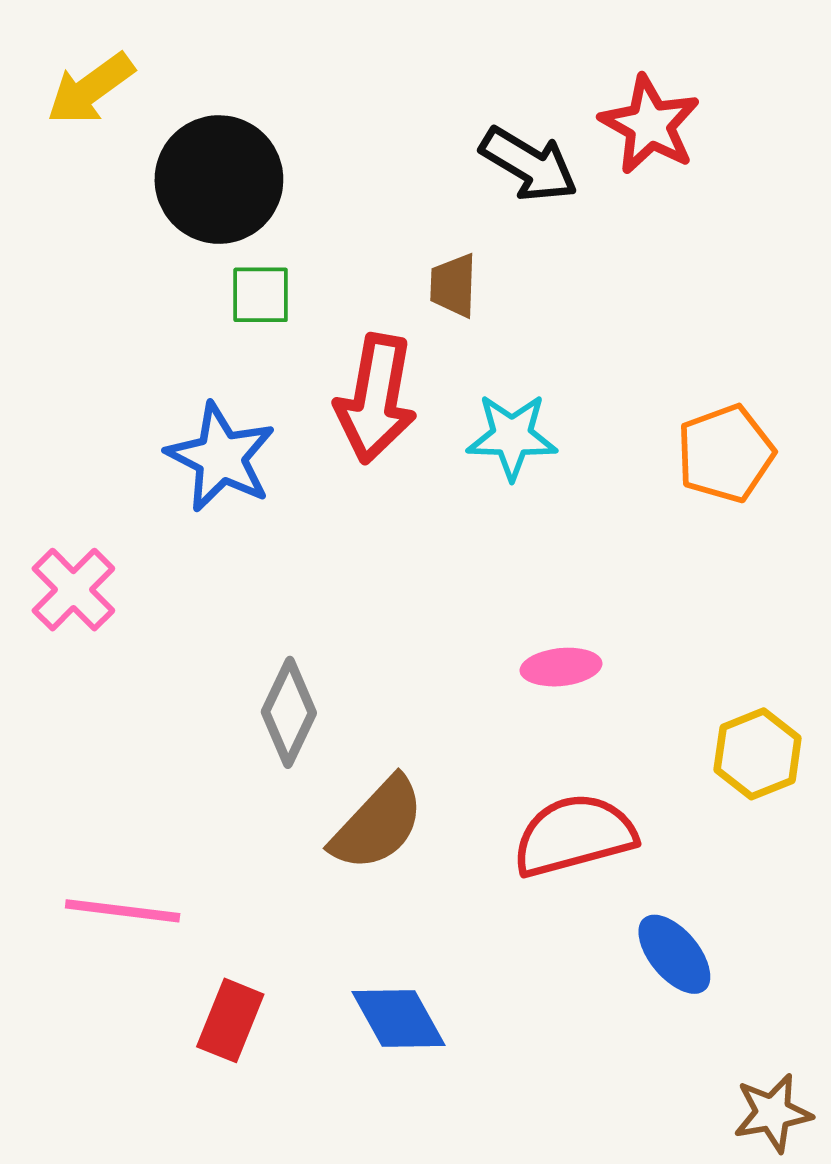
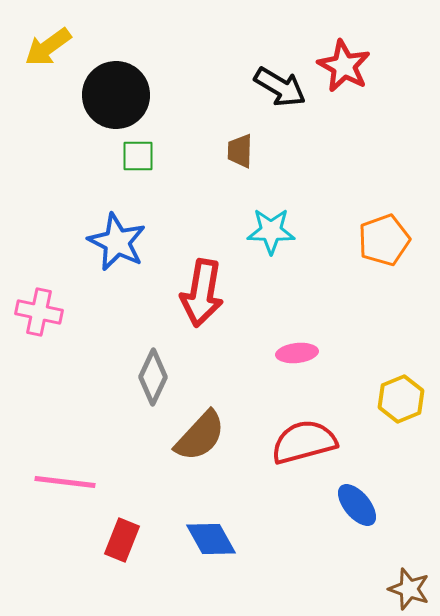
red arrow: (376, 399) -> (202, 293), moved
pink cross: (73, 590) -> (39, 312), turned -33
brown star: (773, 1113) -> (409, 589), turned 30

